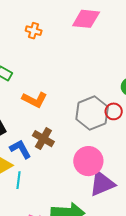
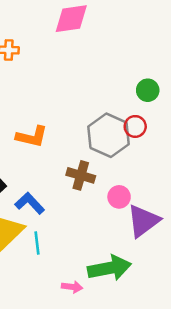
brown cross: (43, 139) -> (81, 175), moved
pink circle: (88, 161) -> (119, 197), size x0.6

